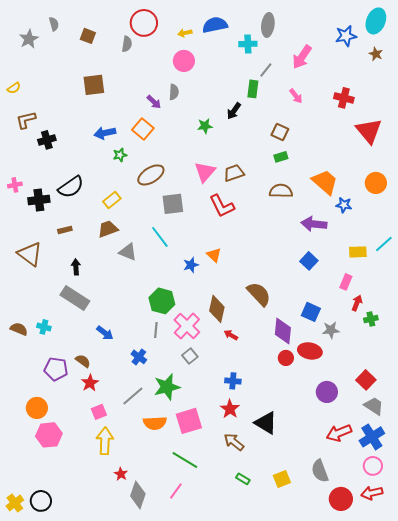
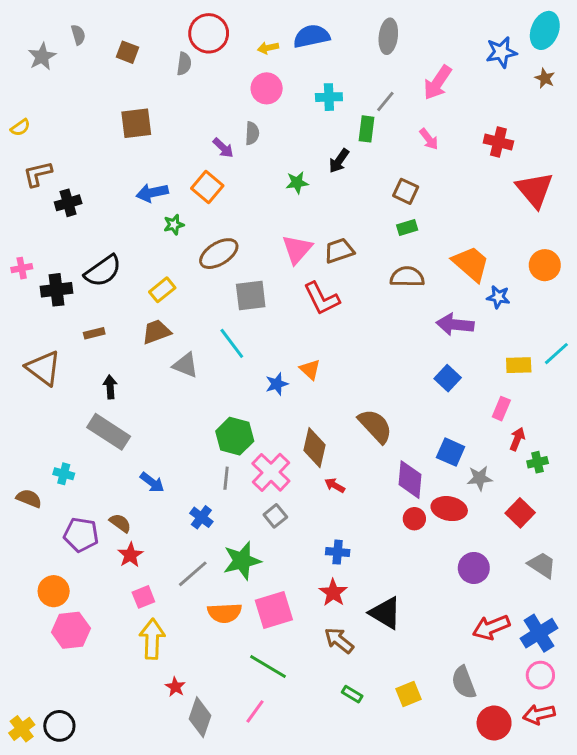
cyan cross: (248, 44) -> (329, 97), moved
brown semicircle: (19, 329) -> (29, 498), moved
red square: (366, 380) -> (520, 513), moved
gray trapezoid: (374, 406) -> (542, 565), moved

